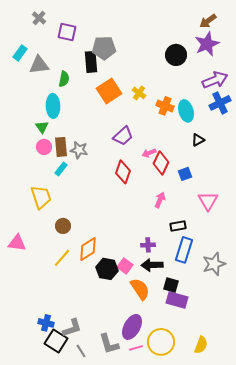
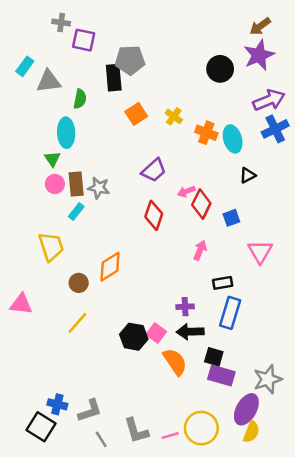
gray cross: (39, 18) -> (61, 23), moved, turned -32
orange square: (109, 91) -> (136, 114), size x0.7
orange diamond: (88, 249) -> (110, 267), moved
gray star: (214, 264) -> (268, 379), moved
purple ellipse: (132, 327) -> (246, 409), moved
black square: (56, 341) -> (41, 427), moved

